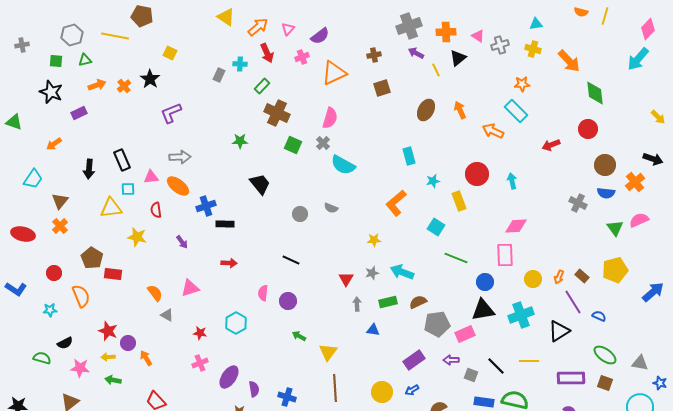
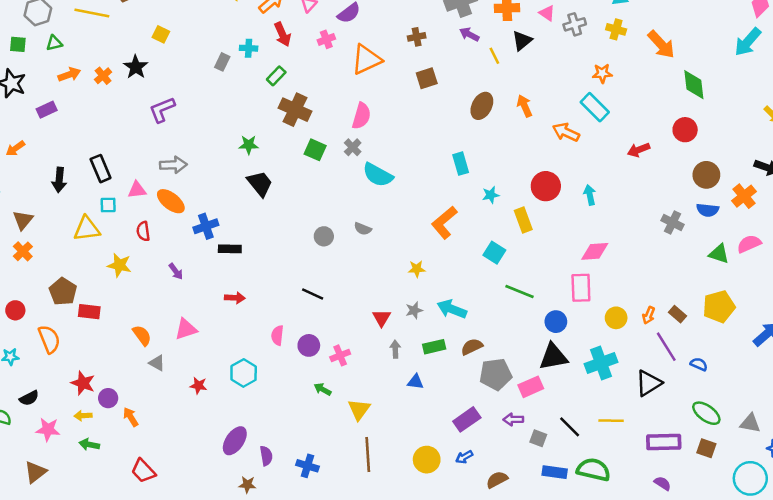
black trapezoid: (260, 184) -> (260, 184), moved
green triangle: (615, 228) -> (719, 254), turned -36
pink cross: (200, 363) -> (340, 355), moved

